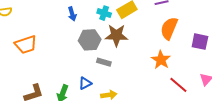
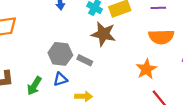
orange semicircle: (169, 28) -> (161, 37), turned -125
gray hexagon: (90, 40) -> (60, 54), moved

